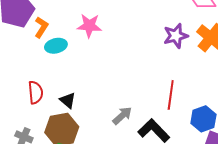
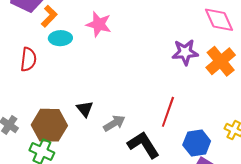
red semicircle: (35, 92) -> (28, 59), moved
black triangle: (68, 100) -> (85, 109), moved

